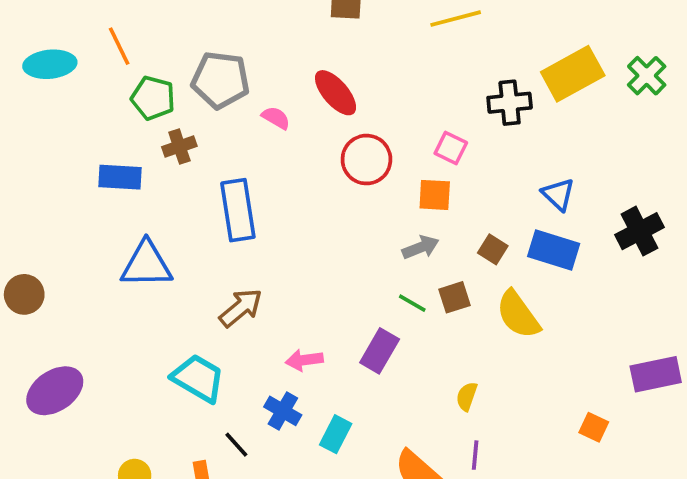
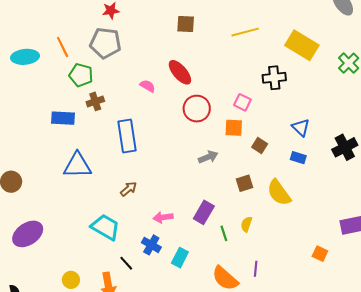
yellow rectangle: (573, 74) -> (302, 45), moved, turned 60
gray pentagon: (220, 80) -> (105, 43), moved
gray arrow: (421, 247) -> (208, 157), moved
brown square: (493, 249) -> (260, 145), moved
blue rectangle: (554, 250) -> (298, 158), size x0.6
green line: (412, 303) -> (224, 233), moved, turned 42
brown arrow: (241, 308) -> (129, 189), size x0.7
yellow semicircle: (467, 396) -> (246, 224), moved

